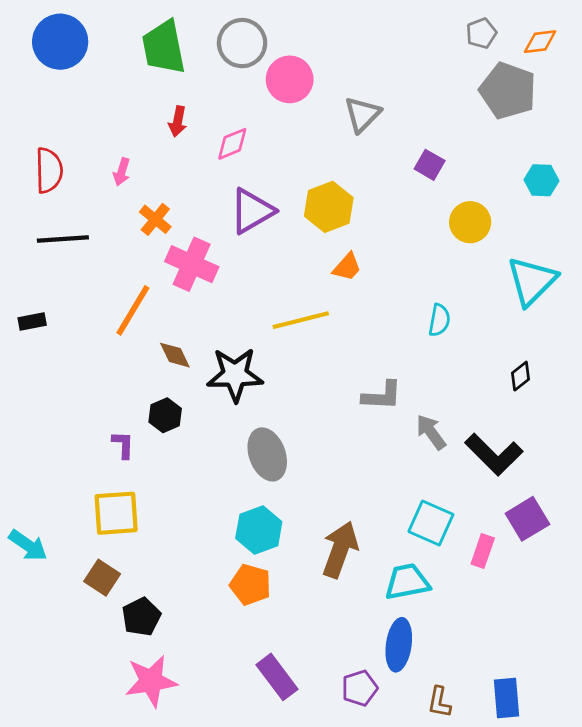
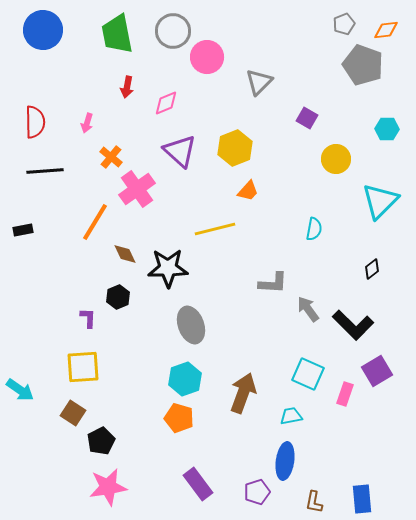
purple triangle: (252, 211) -> (180, 151), turned -48
pink cross: (192, 264) -> (137, 189), turned 30
cyan trapezoid: (407, 582) -> (291, 416), size x0.7

